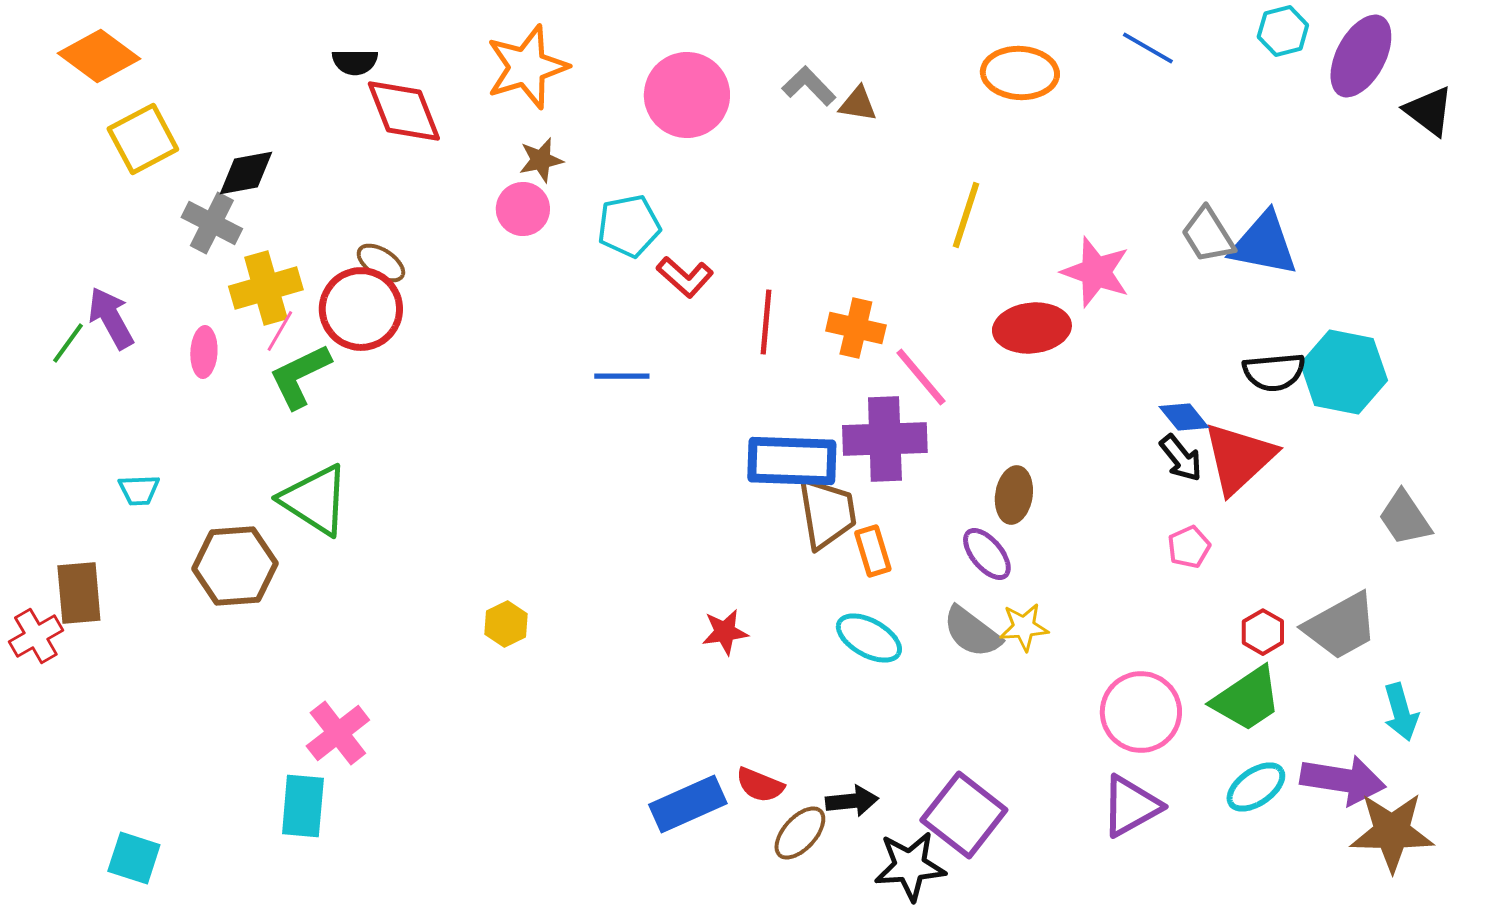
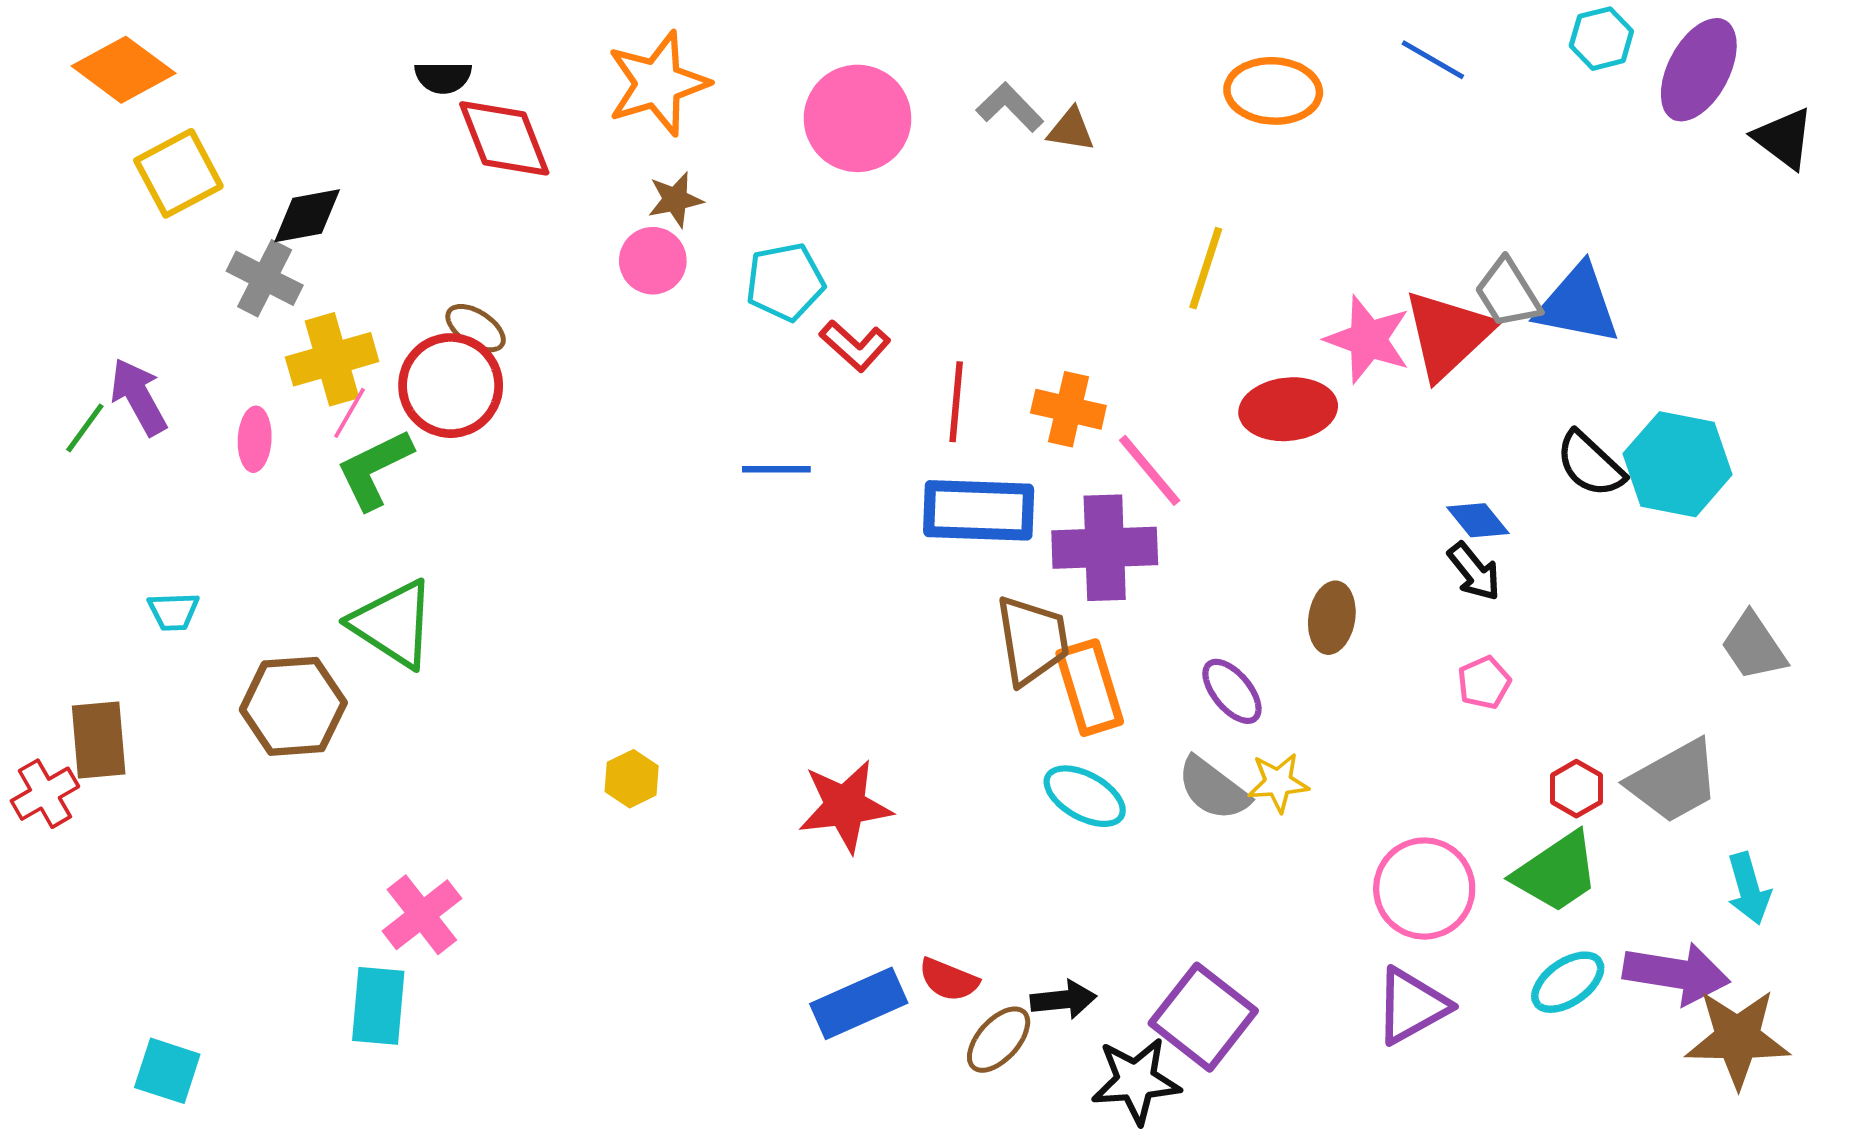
black semicircle: (1274, 372) -> (1590, 464), turned 48
red triangle: (1239, 458) -> (1448, 334), moved
blue rectangle: (792, 461) -> (979, 510), moved
brown ellipse: (1014, 495) -> (1332, 618), moved
orange rectangle: (873, 551) -> (1090, 688), size x1.5
red star: (725, 632) -> (845, 806), moved, size x1.6

